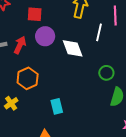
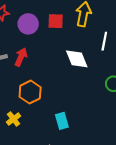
red square: (35, 14) -> (56, 21), moved
purple circle: (45, 36) -> (28, 24), moved

